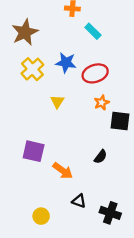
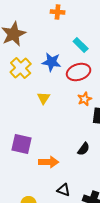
cyan rectangle: (93, 31) -> (81, 45), moved
orange arrow: (63, 171) -> (49, 162), turned -36

